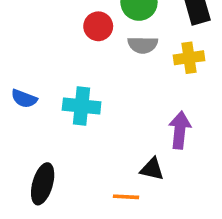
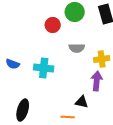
gray semicircle: (143, 45) -> (77, 48), moved
yellow cross: (189, 58) -> (102, 59), moved

